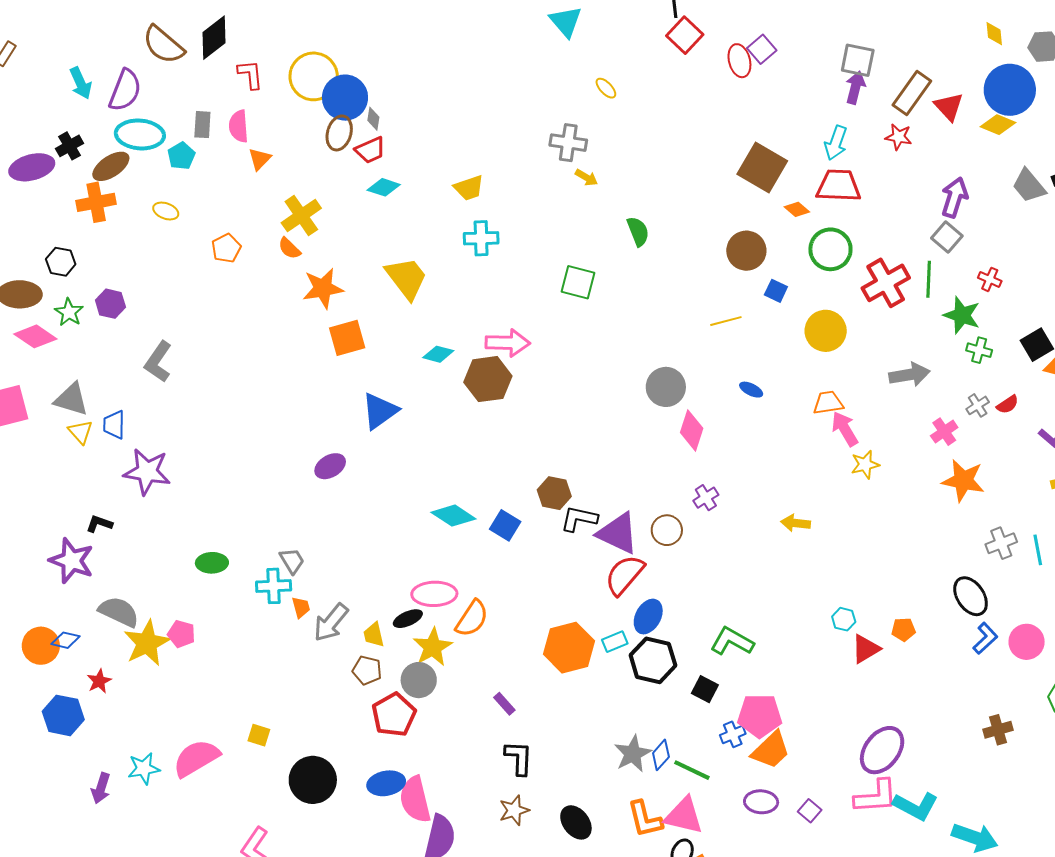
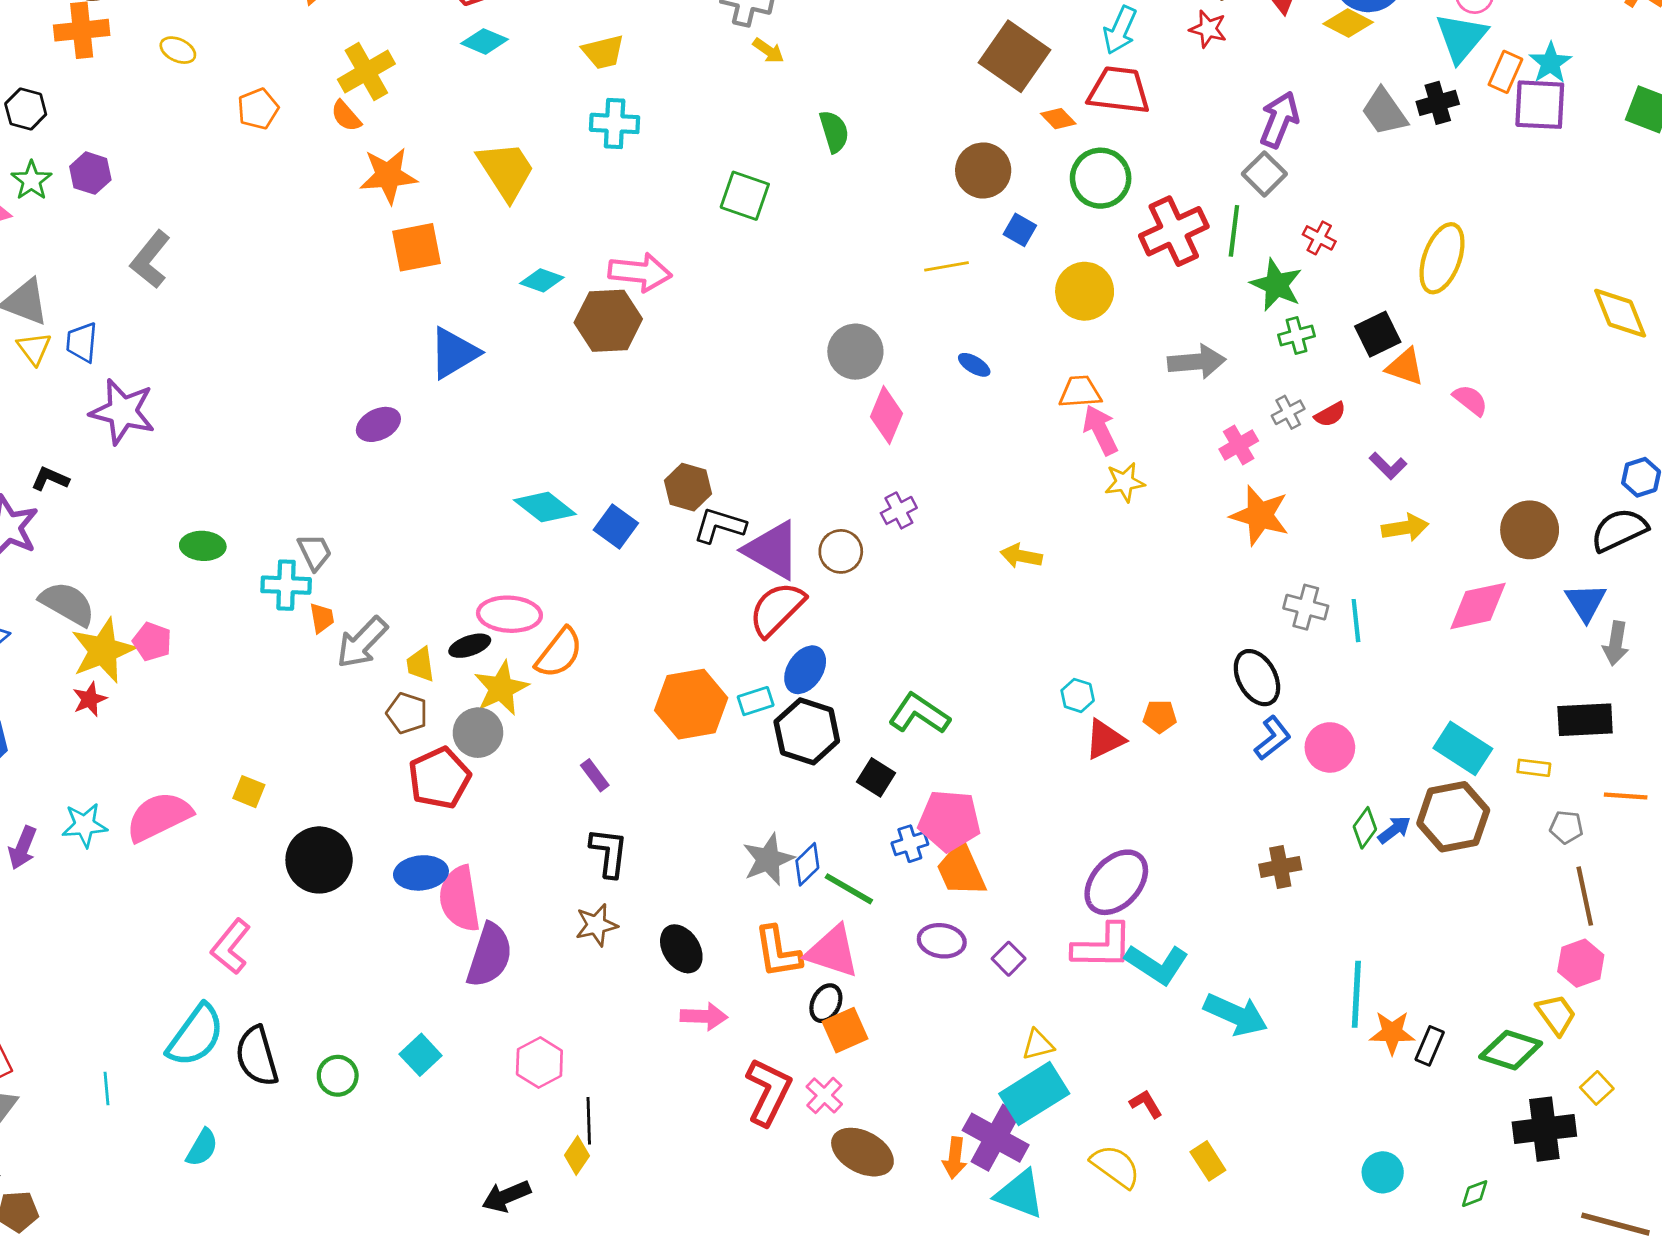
green cross: (979, 350) -> (1297, 335), turned -35
gray cross: (1001, 543) -> (1306, 607), turned 32
red star: (99, 681) -> (90, 699), moved
orange trapezoid: (771, 750) -> (961, 870), turned 105

